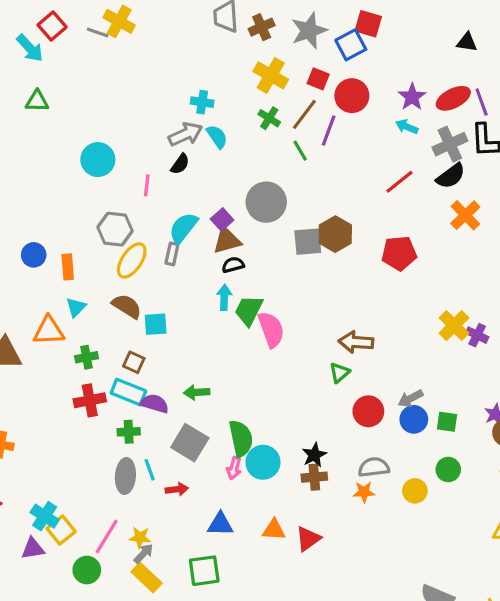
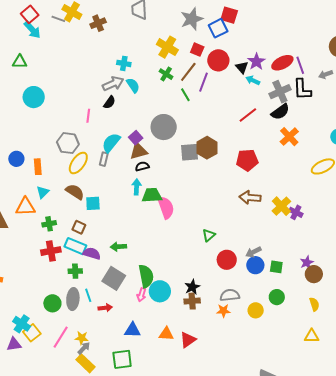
brown cross: (262, 27) -> (98, 23), moved
black triangle: (467, 42) -> (242, 67), moved, turned 40
cyan arrow: (30, 48) -> (32, 30), moved
cyan circle: (98, 160) -> (34, 97), moved
green trapezoid: (249, 310) -> (152, 195), turned 60
brown arrow: (356, 342) -> (250, 197), moved
green circle: (87, 570) -> (52, 303), moved

